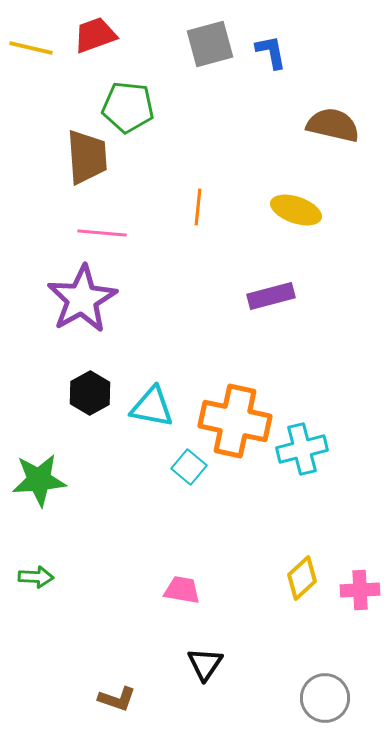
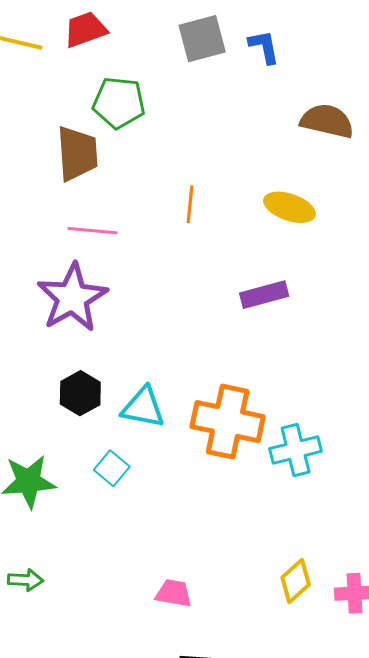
cyan square: (189, 467) -> (112, 468), moved

